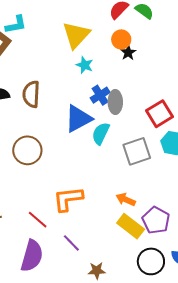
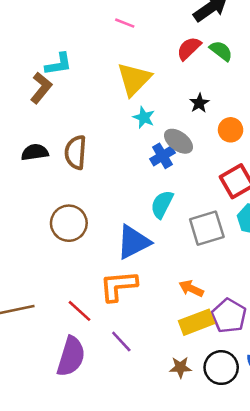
orange circle: (121, 39) -> (231, 130), moved
gray ellipse: (115, 102) -> (178, 141), moved, turned -55
blue triangle: (78, 119) -> (133, 242), moved
yellow rectangle: (131, 226) -> (197, 322), turned -60
brown star: (97, 271) -> (180, 367), moved

